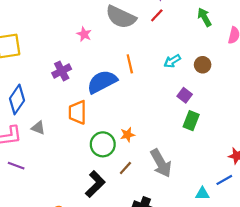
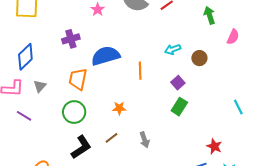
orange line: (130, 64) -> (140, 71), moved
gray triangle: (38, 128) -> (40, 86), turned 40
green circle: (103, 144) -> (74, 112), moved
gray arrow: (161, 163) -> (144, 140), size x0.6
purple line: (16, 166) -> (24, 116), moved

